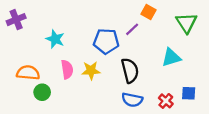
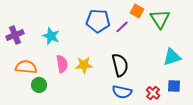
purple cross: (16, 20) -> (15, 35), moved
green triangle: (186, 23) -> (160, 19), moved
blue pentagon: (106, 41) -> (98, 21), moved
cyan triangle: (171, 57) -> (172, 57), moved

